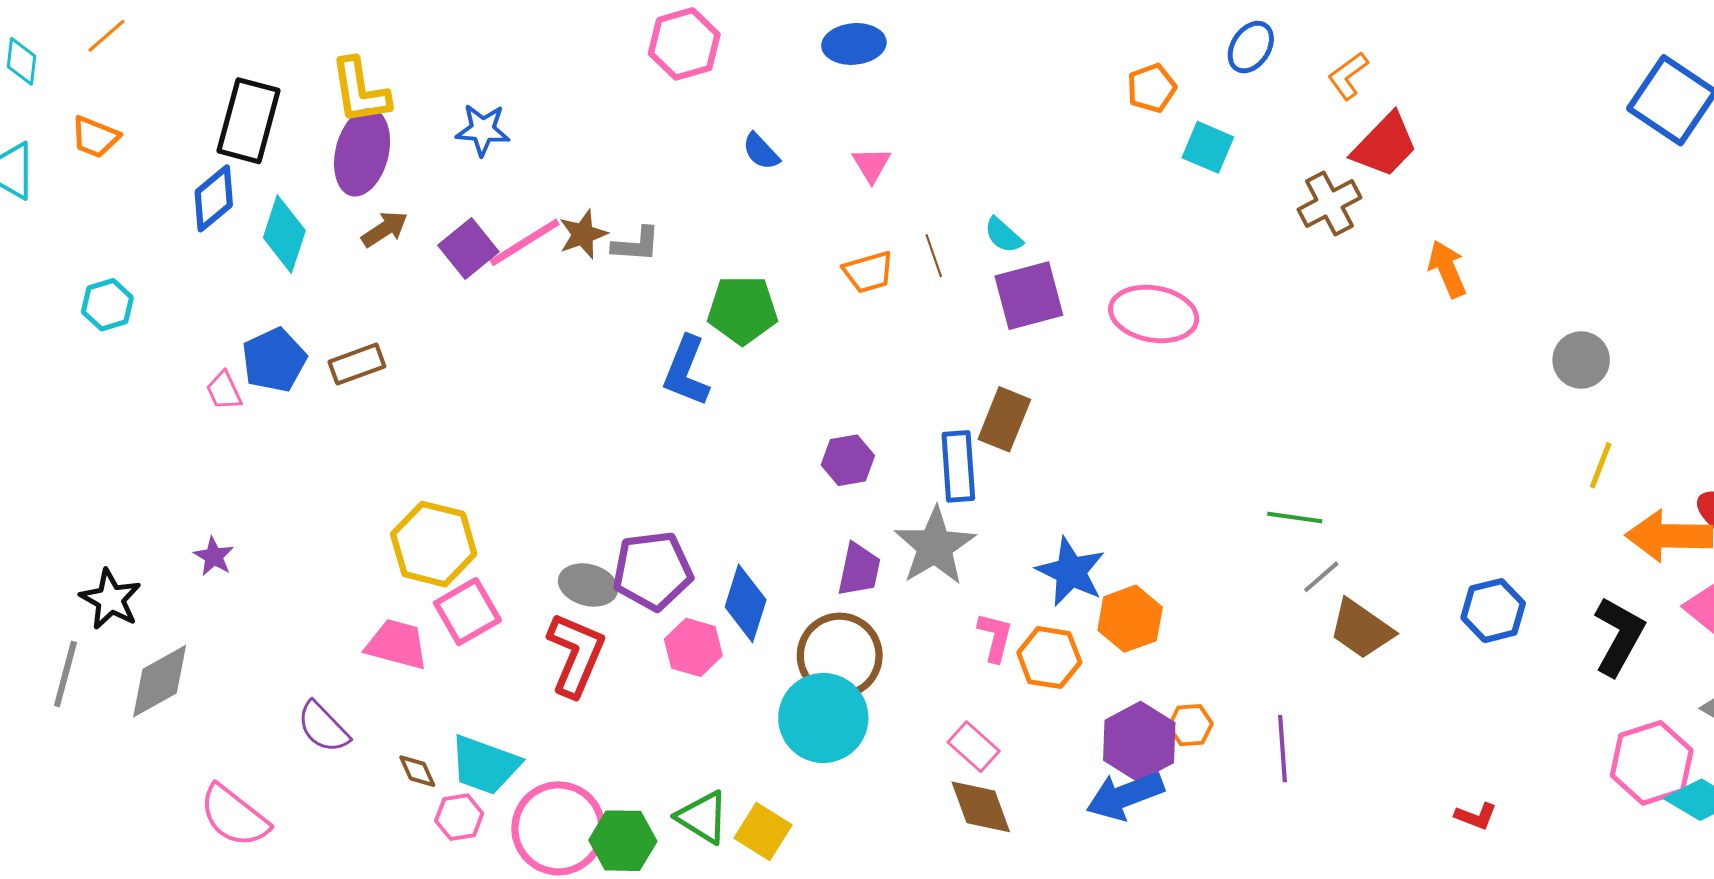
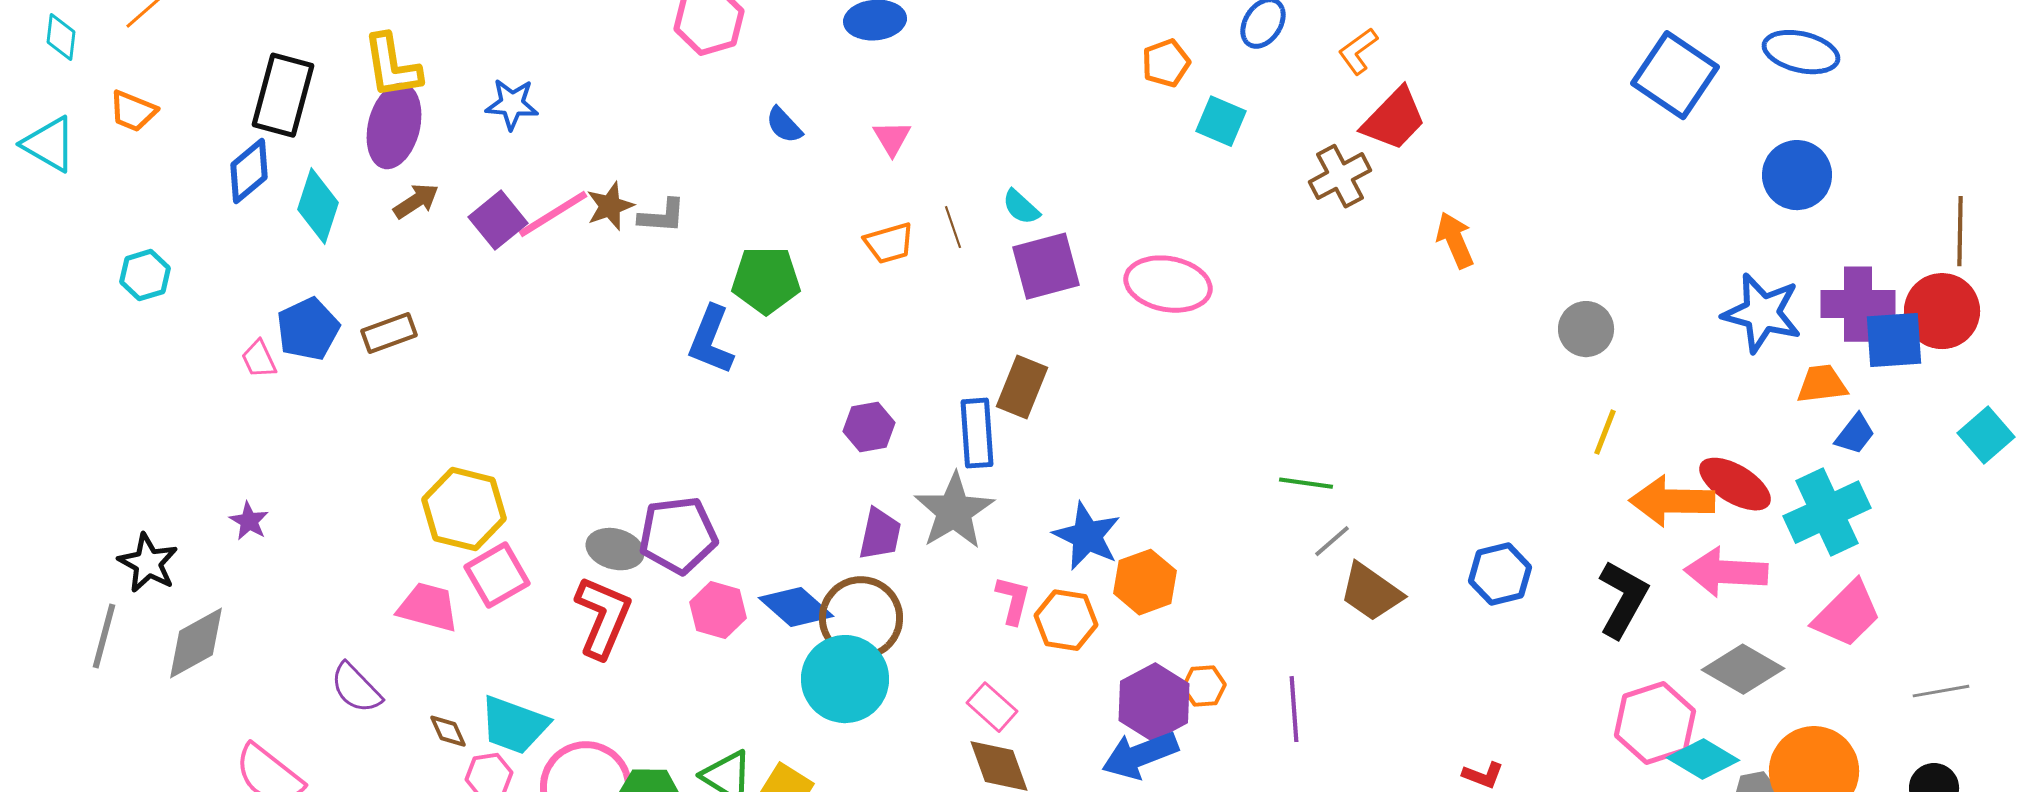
blue diamond: (746, 603) -> (796, 607), moved, turned -66

